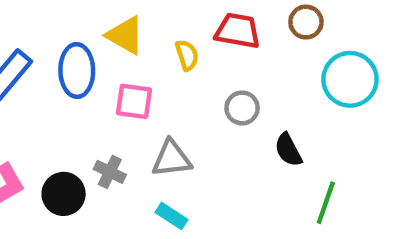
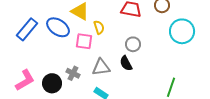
yellow semicircle: (187, 55) -> (99, 27), moved
blue ellipse: (77, 71) -> (58, 27), turned -55
black semicircle: (288, 150) -> (126, 63), moved

